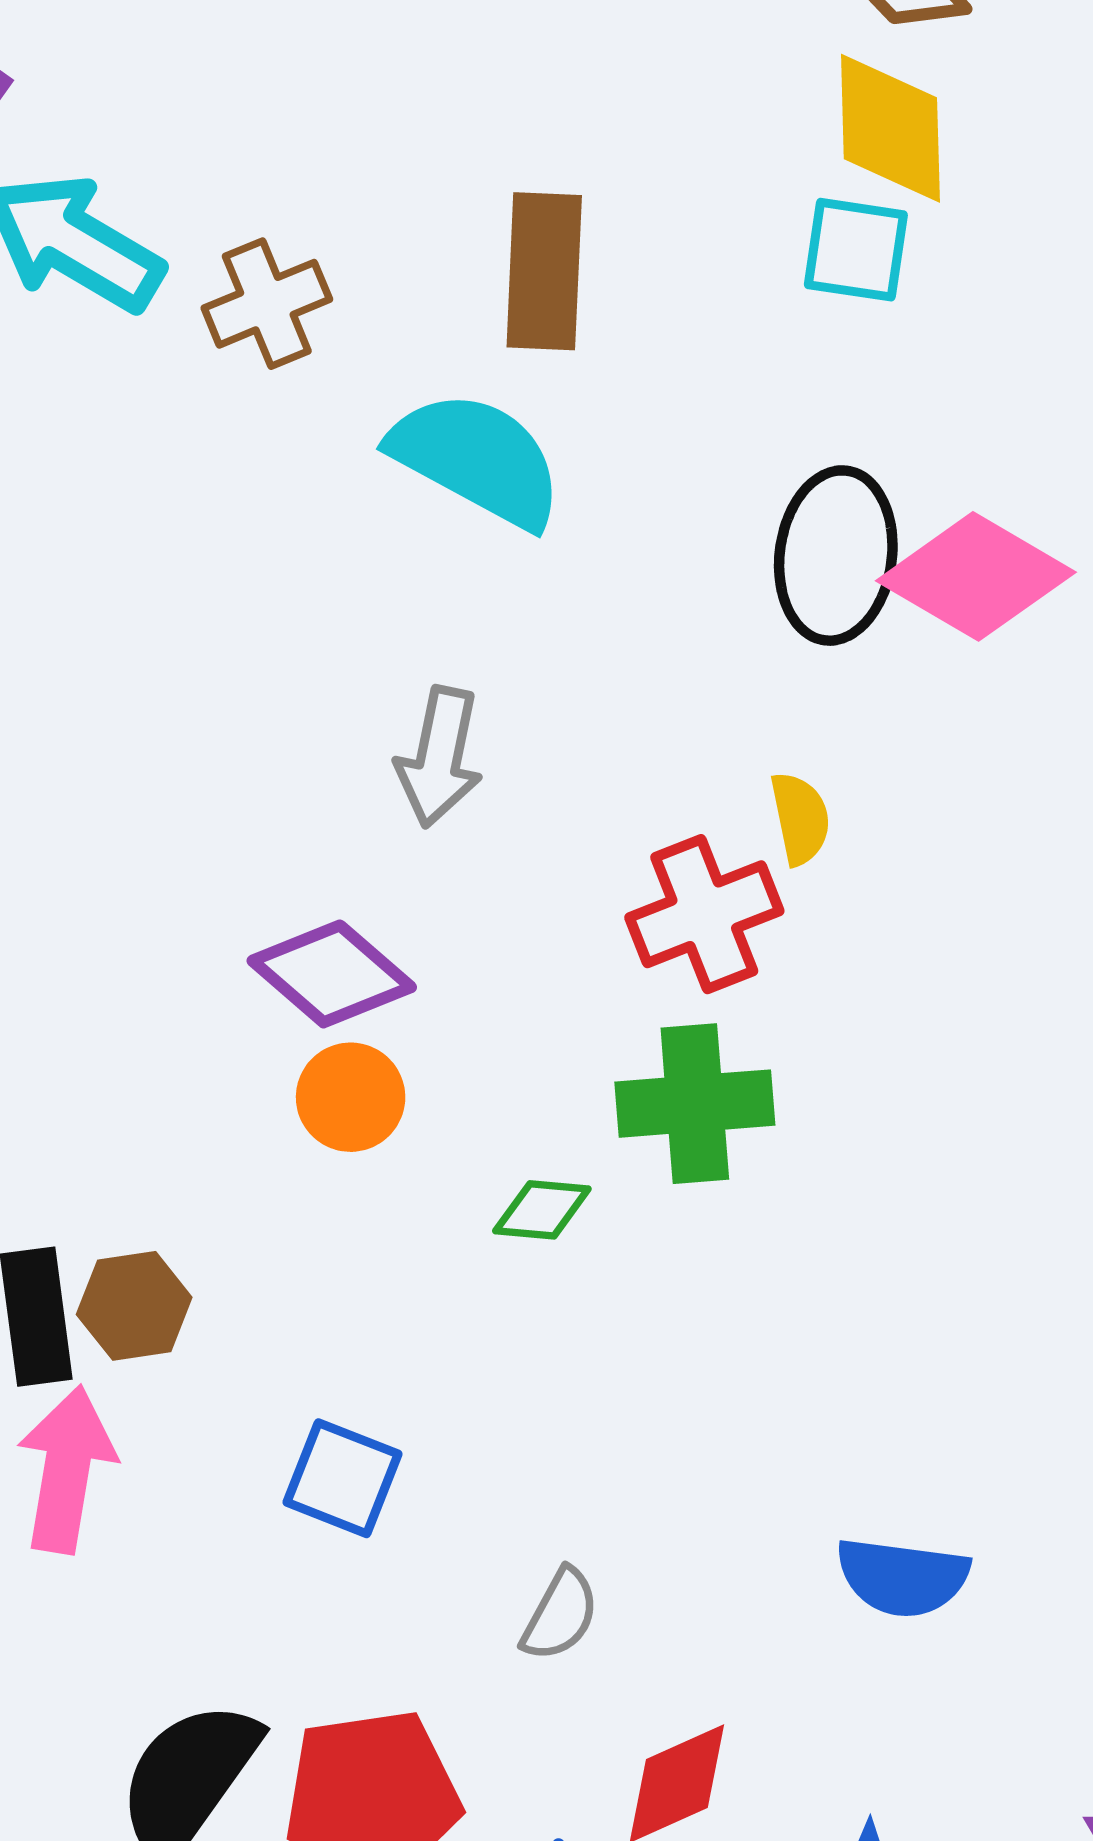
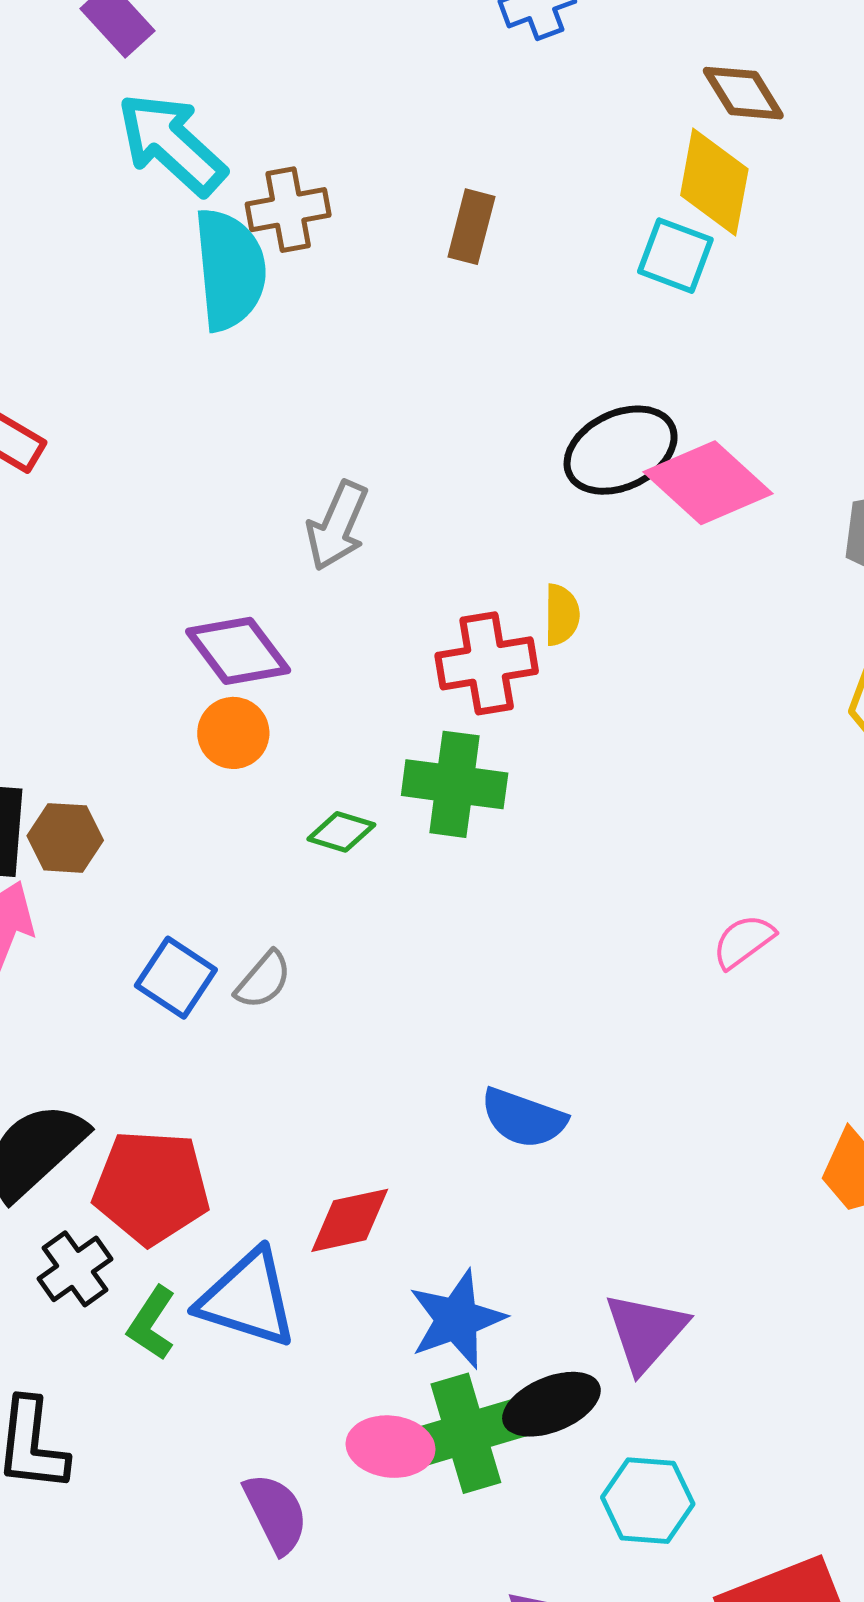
brown rectangle: (544, 271) -> (471, 227), size x0.7
cyan semicircle: (477, 459) -> (230, 270), moved, turned 44
black ellipse: (836, 556) -> (621, 450), turned 45
gray semicircle: (560, 1615) -> (263, 980), moved

